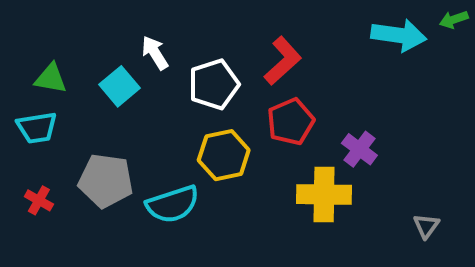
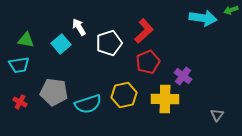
yellow hexagon: (224, 155) -> (124, 95), moved

